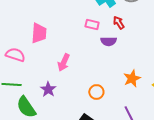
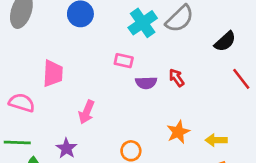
red arrow: (119, 23) -> (177, 78), moved

